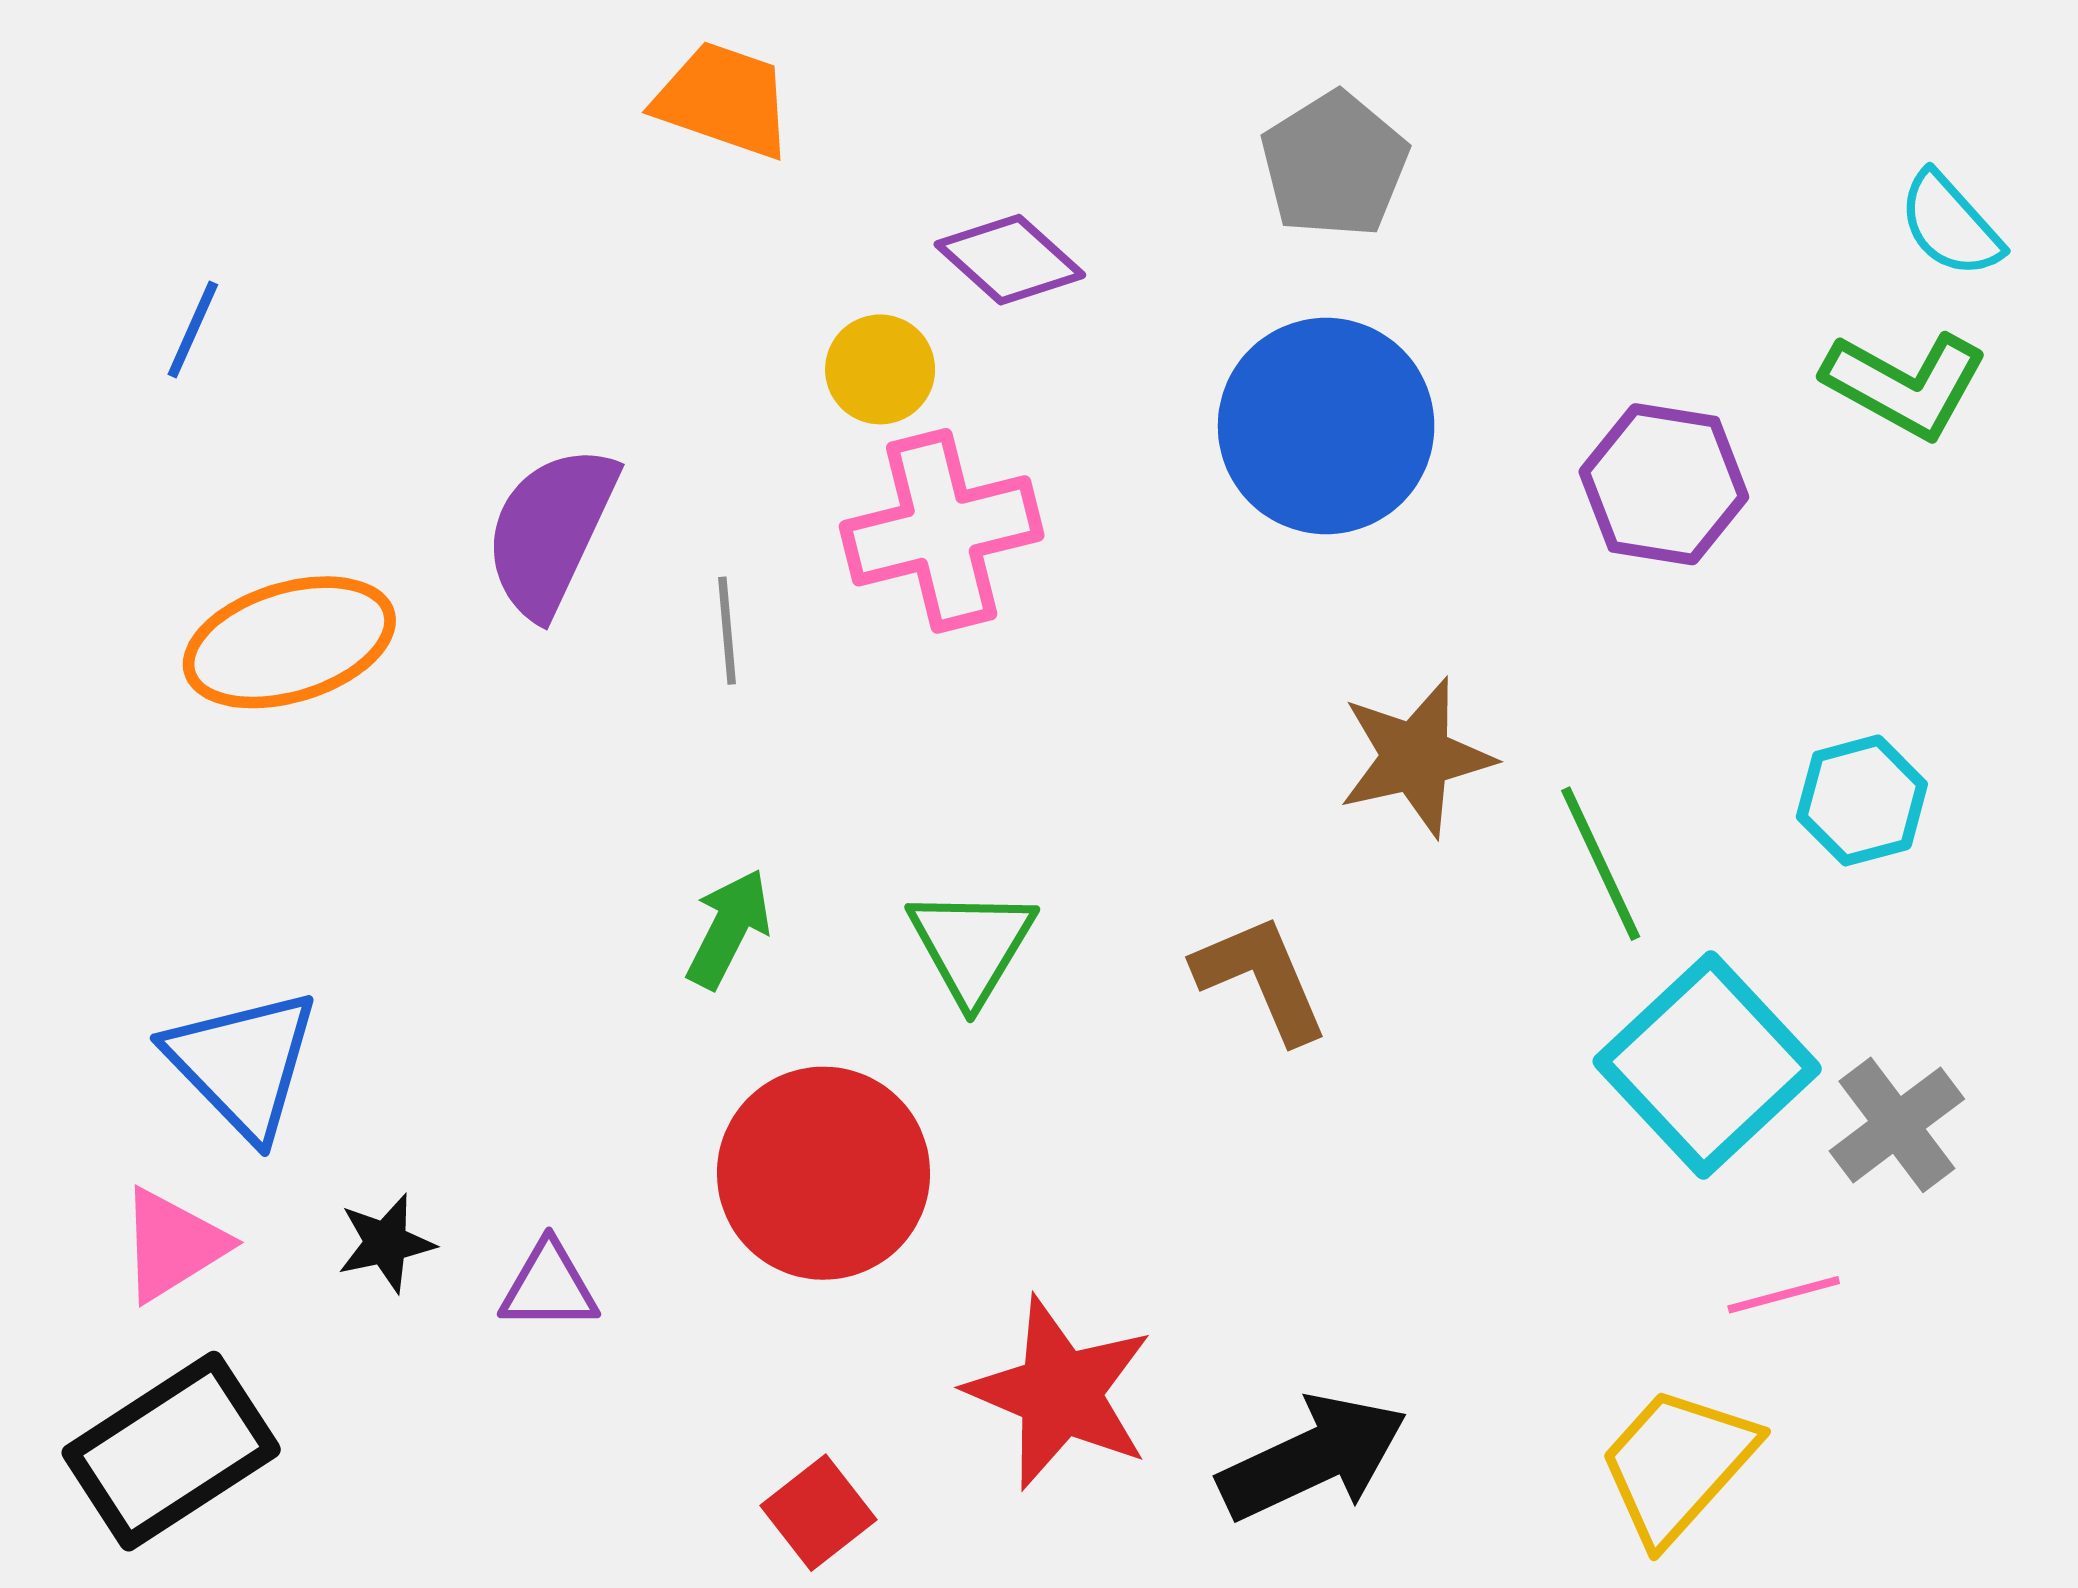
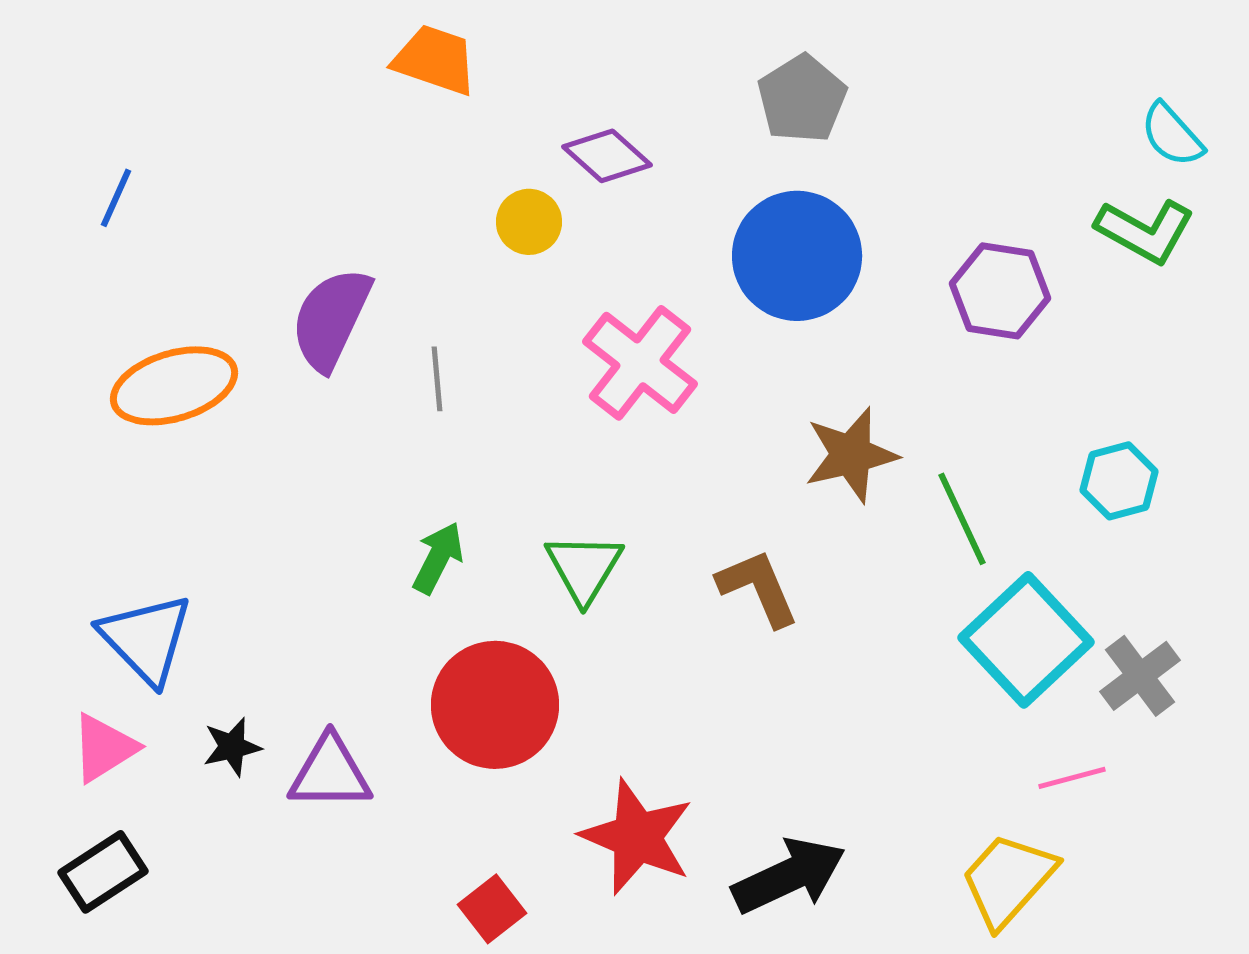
pink cross: (942, 531) -> (640, 363), moved, turned -38
purple triangle: (549, 1286) -> (330, 773), size x1.4
black rectangle: (171, 1451) -> (103, 872), size x0.7

